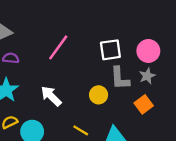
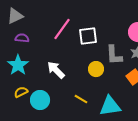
white square: (110, 50) -> (88, 36), moved

